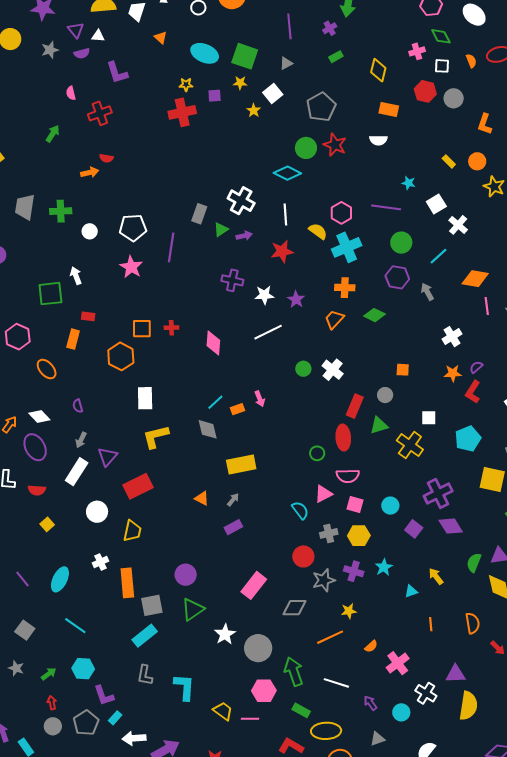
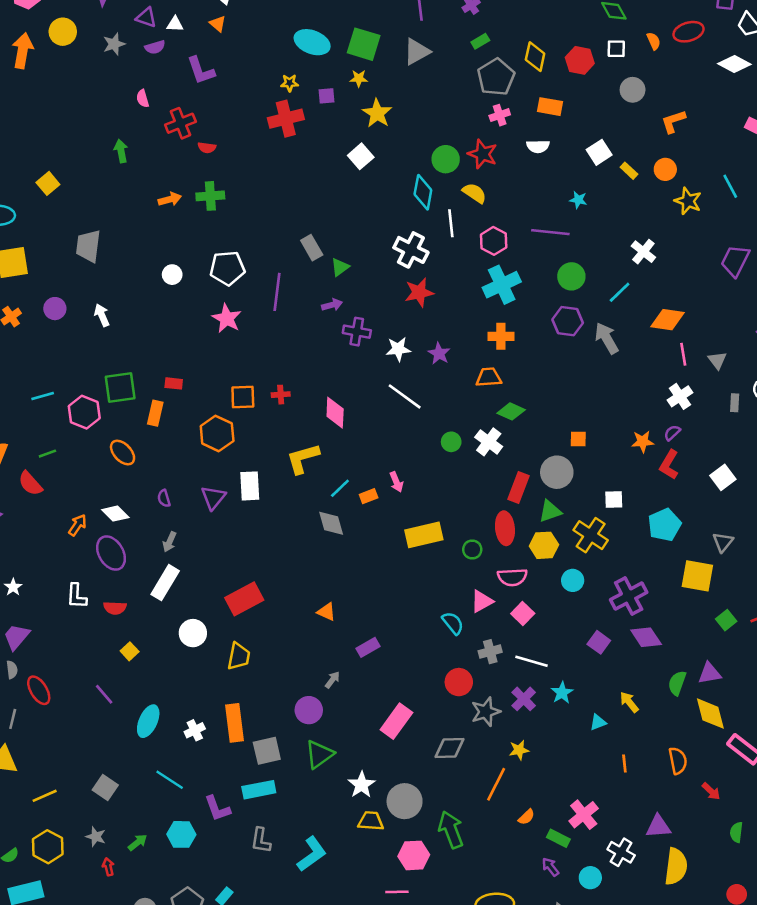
purple triangle: (76, 30) -> (146, 18), turned -30
orange triangle: (161, 38) -> (218, 24), moved
pink cross: (417, 51) -> (500, 115), moved
gray triangle: (286, 63) -> (417, 52), size x1.6
red hexagon: (425, 91) -> (580, 60), moved
white square: (273, 93) -> (361, 156), moved
gray pentagon: (321, 107) -> (496, 77), moved
yellow star: (254, 110) -> (377, 113), size x1.6
orange L-shape: (485, 124) -> (673, 121), turned 55
green arrow: (53, 134) -> (121, 151), turned -42
red semicircle: (106, 158) -> (207, 148), moved
cyan diamond: (287, 173) -> (423, 192), turned 76
white cross: (241, 201) -> (411, 250), moved
white square: (436, 204) -> (599, 152), moved
green cross: (61, 211) -> (210, 196), moved
gray rectangle: (199, 214) -> (312, 248), turned -48
white line: (285, 214) -> (451, 223), moved
yellow semicircle: (318, 231) -> (475, 193), moved
purple arrow: (244, 236) -> (332, 305), moved
white arrow: (76, 276) -> (102, 315), moved
gray arrow: (427, 292) -> (607, 338), size x1.4
green square: (50, 294) -> (120, 388), moved
green diamond: (375, 315) -> (511, 411), moved
orange trapezoid: (334, 319) -> (489, 377), turned 45
white line: (268, 332) -> (405, 396), turned 64
white cross: (452, 337) -> (680, 396), moved
gray circle: (385, 395) -> (557, 472), size x1.6
yellow L-shape: (156, 437) -> (303, 458), moved
purple triangle: (108, 457) -> (213, 498), moved
yellow rectangle: (241, 465) -> (424, 535), moved
gray arrow: (233, 500) -> (332, 680), moved
pink square: (355, 504) -> (523, 613), turned 30
cyan circle: (390, 506) -> (573, 580), moved
yellow hexagon: (359, 536) -> (544, 545), moved
white cross: (101, 562) -> (195, 730), moved
purple cross: (354, 571) -> (524, 699), turned 30
purple line: (22, 579) -> (104, 694), moved
cyan rectangle: (145, 636) -> (259, 790), turned 30
orange line: (330, 637) -> (496, 784), turned -36
orange semicircle: (371, 646) -> (526, 817), moved
white line: (336, 683) -> (532, 661), moved
cyan L-shape: (184, 687) -> (312, 854), turned 52
purple L-shape: (104, 696) -> (217, 808), moved
red arrow: (52, 703) -> (108, 867), moved
green rectangle: (301, 710) -> (558, 838), moved
yellow trapezoid: (223, 711) -> (371, 821), moved, turned -30

